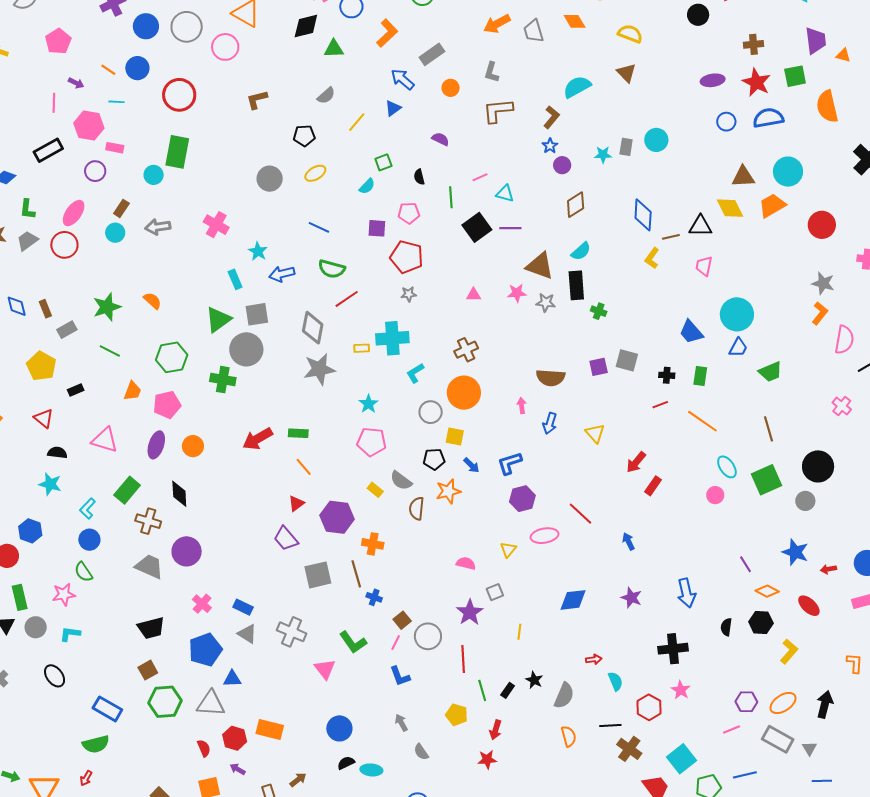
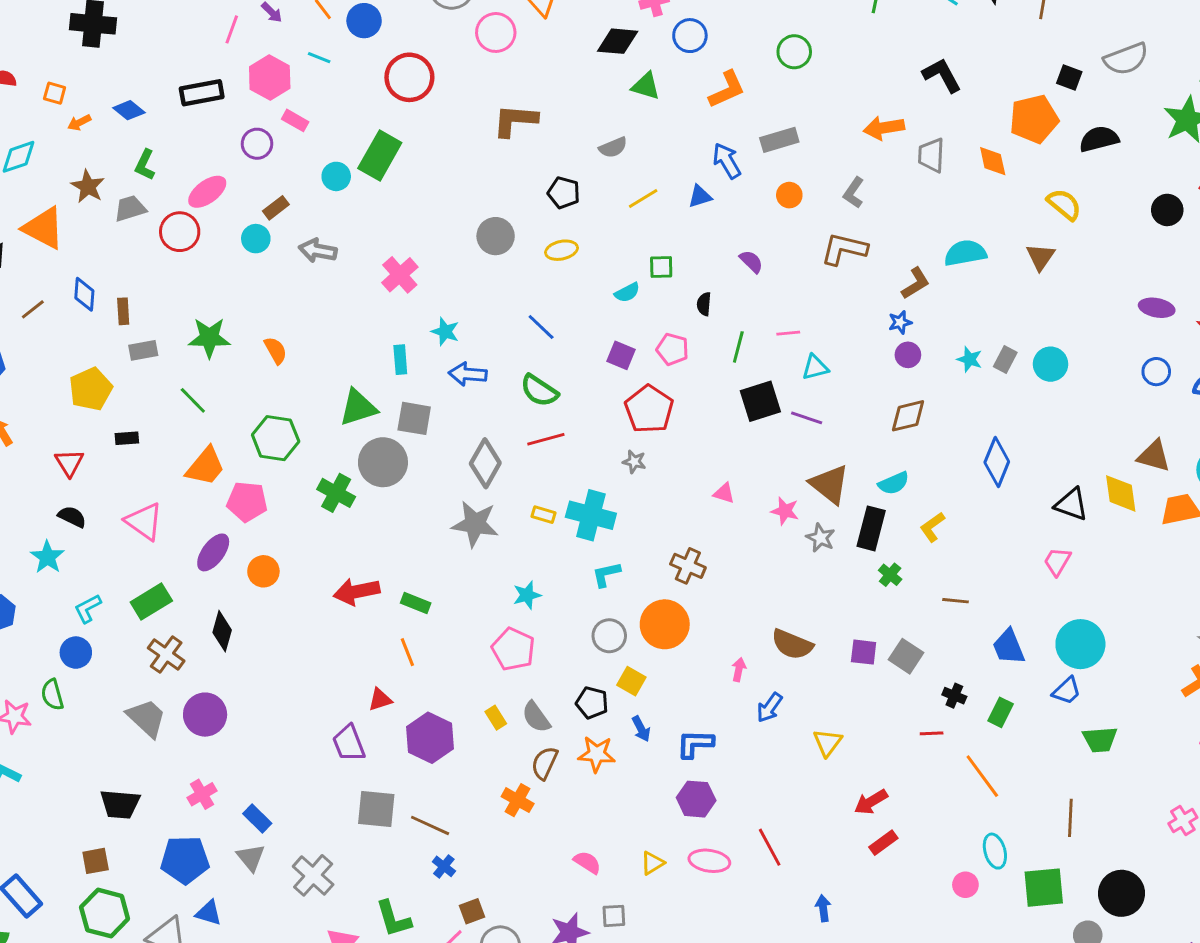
brown L-shape: (257, 100) -> (515, 120), size x1.4
cyan triangle: (505, 194) -> (815, 367), turned -48
brown line: (671, 237) -> (956, 601), moved
cyan star: (258, 251) -> (445, 332), turned -30
yellow L-shape: (652, 258) -> (932, 527), moved
brown cross: (466, 350) -> (688, 566), turned 30
orange trapezoid: (132, 391) -> (205, 466), size x1.4
orange cross: (373, 544) -> (518, 800), moved
brown line: (356, 574) -> (430, 825), turned -68

